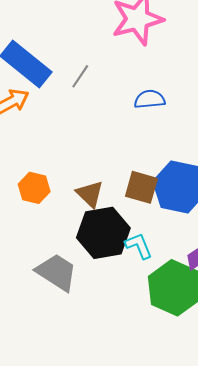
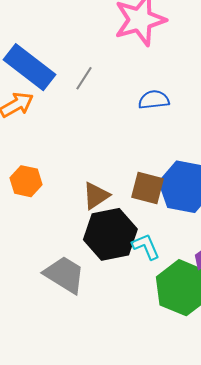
orange hexagon: (34, 188) -> (26, 181), moved
brown triangle: (90, 194) -> (96, 196), turned 44

